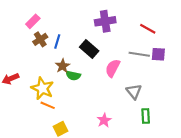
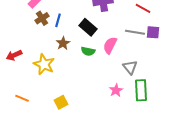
green semicircle: (73, 76) -> (88, 51), moved
orange line: (48, 105) -> (22, 98), moved
green rectangle: (146, 116) -> (141, 90), size x1.5
pink star: (104, 120) -> (116, 90), moved

